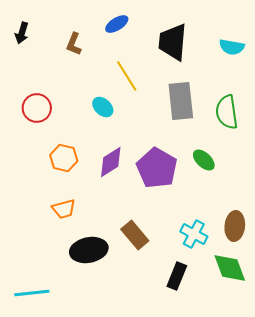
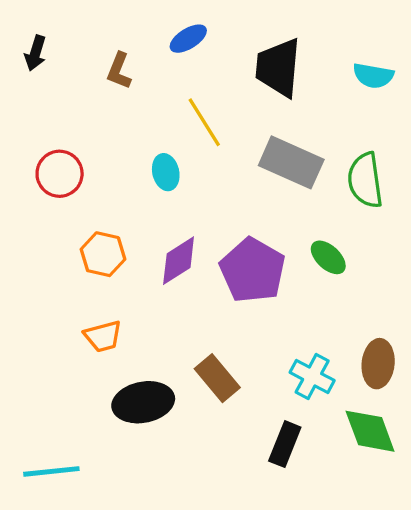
gray rectangle: (181, 101) -> (291, 162), turned -60
cyan ellipse: (103, 107) -> (166, 172), turned 35

